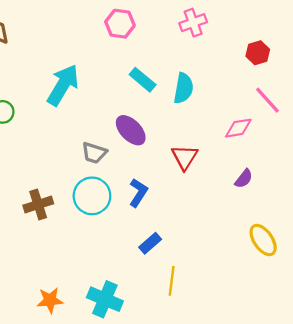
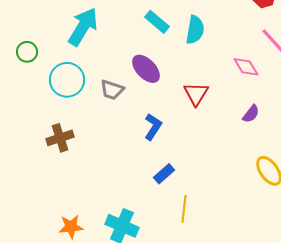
pink diamond: (238, 128) -> (246, 67), turned 68
cyan circle: (92, 196) -> (67, 80), moved

